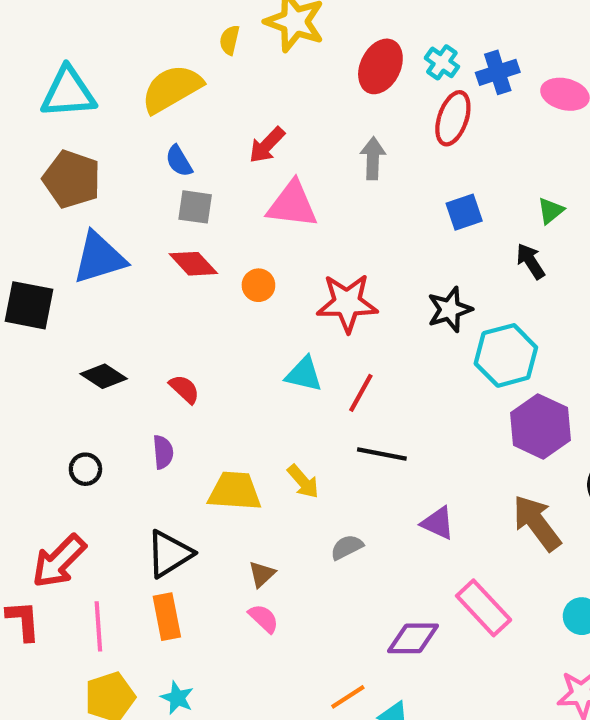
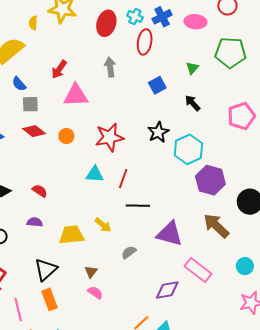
green triangle: (551, 211) -> (192, 68), moved
purple semicircle: (163, 452) -> (35, 222), turned -70
purple triangle: (438, 523) -> (170, 234), size x1.6

